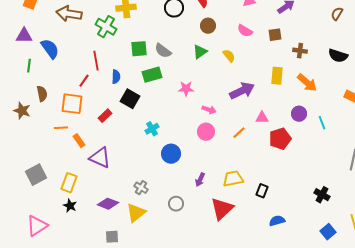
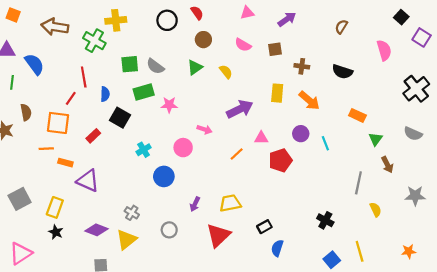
pink star: (186, 89) -> (169, 105), moved
pink circle: (206, 132) -> (183, 148), moved
orange rectangle: (79, 141) -> (65, 163), turned -40
black rectangle: (262, 191) -> (264, 227), moved, turned 40
blue semicircle: (277, 221) -> (277, 248), turned -56

